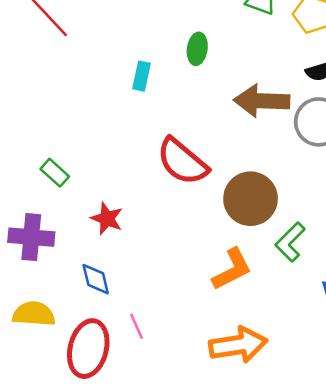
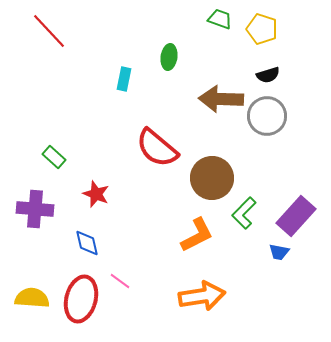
yellow semicircle: (34, 314) -> (32, 298), moved
pink line: (137, 326) -> (120, 281), turned -30

